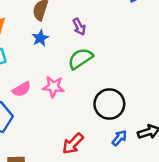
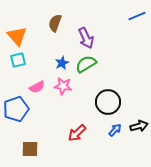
purple arrow: (79, 27) -> (86, 38), size x1.5
blue star: (40, 38) -> (62, 63), moved

